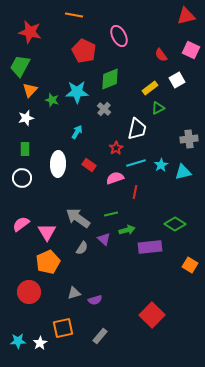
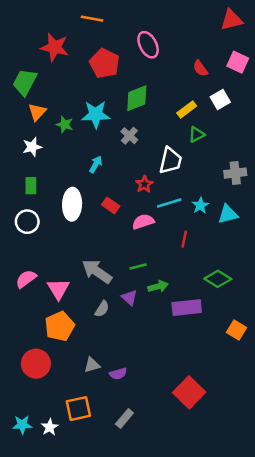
red star: (30, 32) -> (55, 47), moved
red line: (135, 192) -> (184, 239), moved

